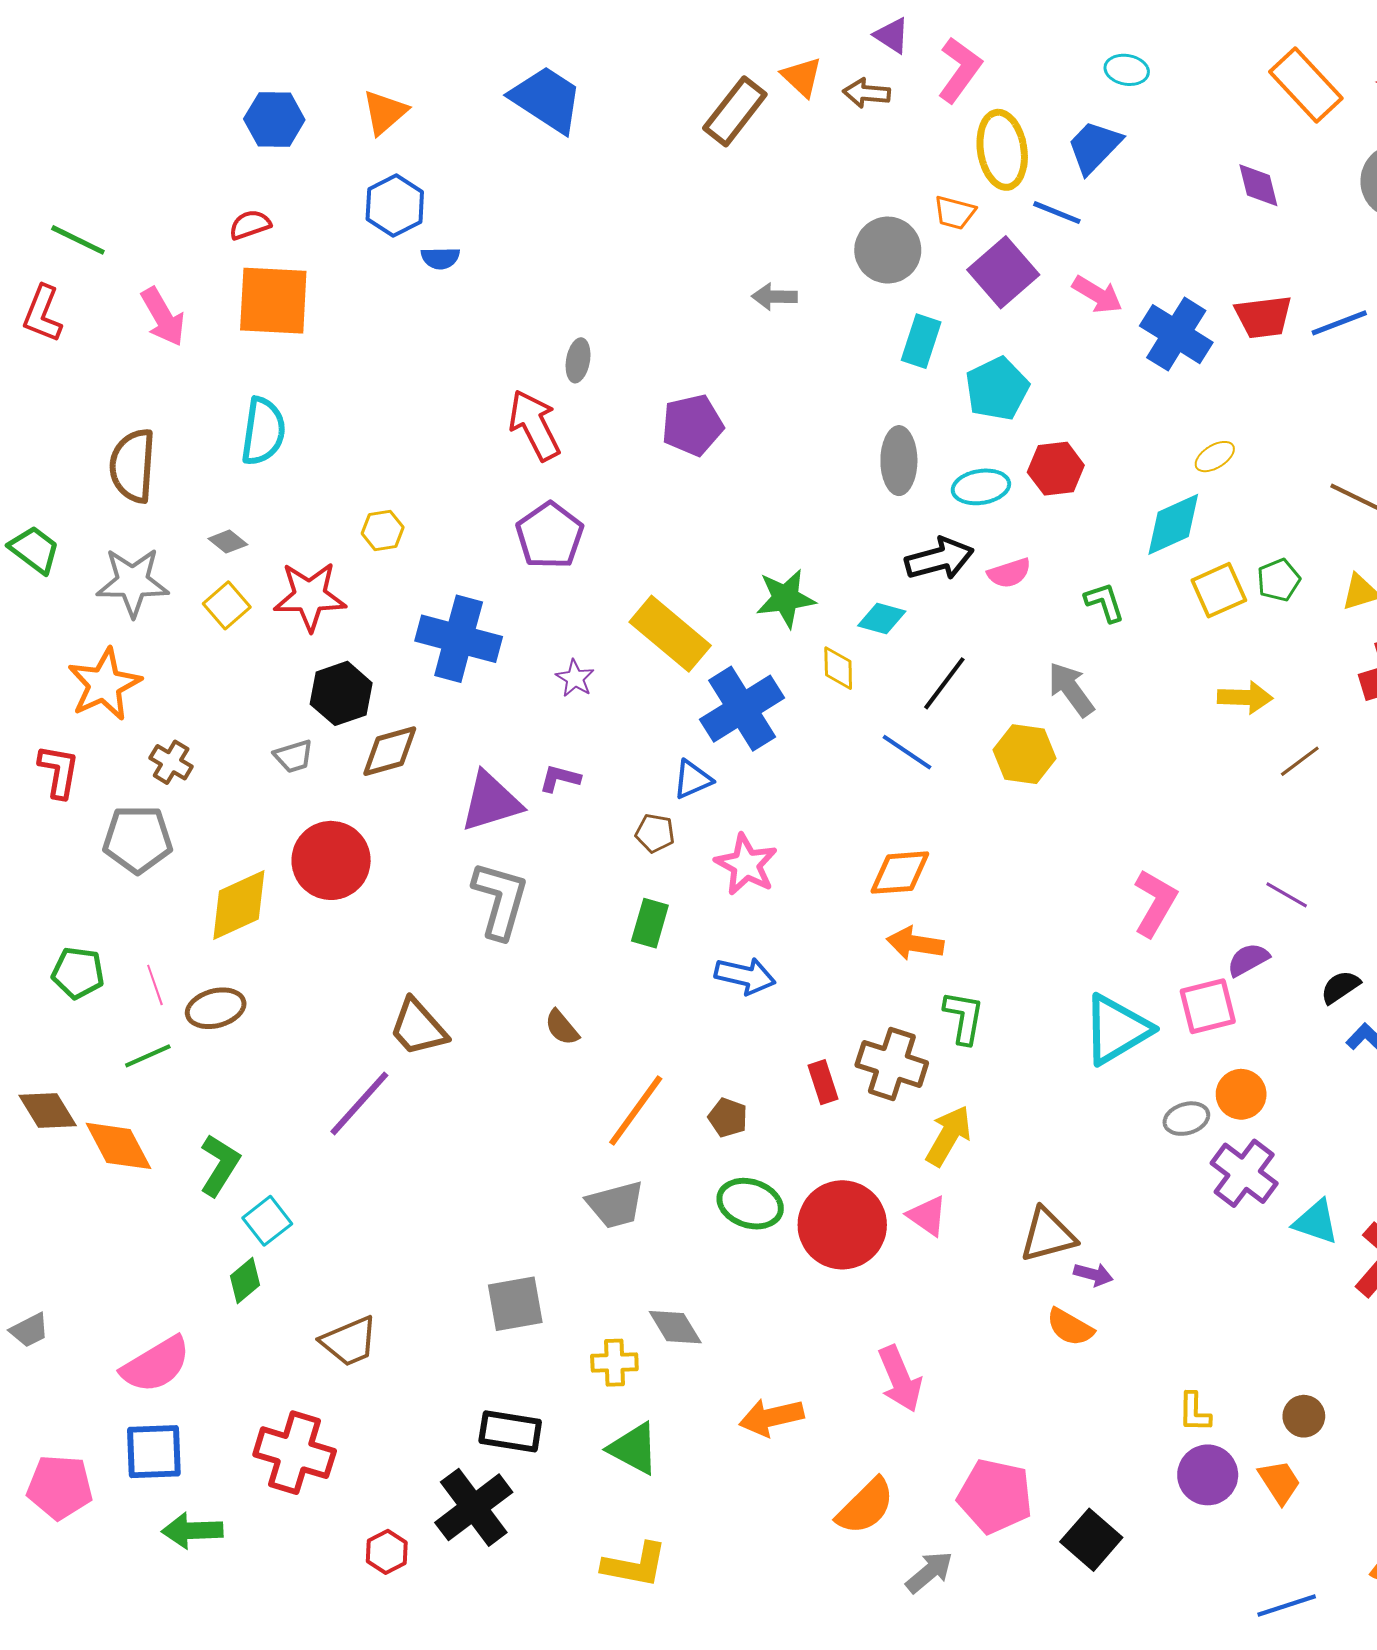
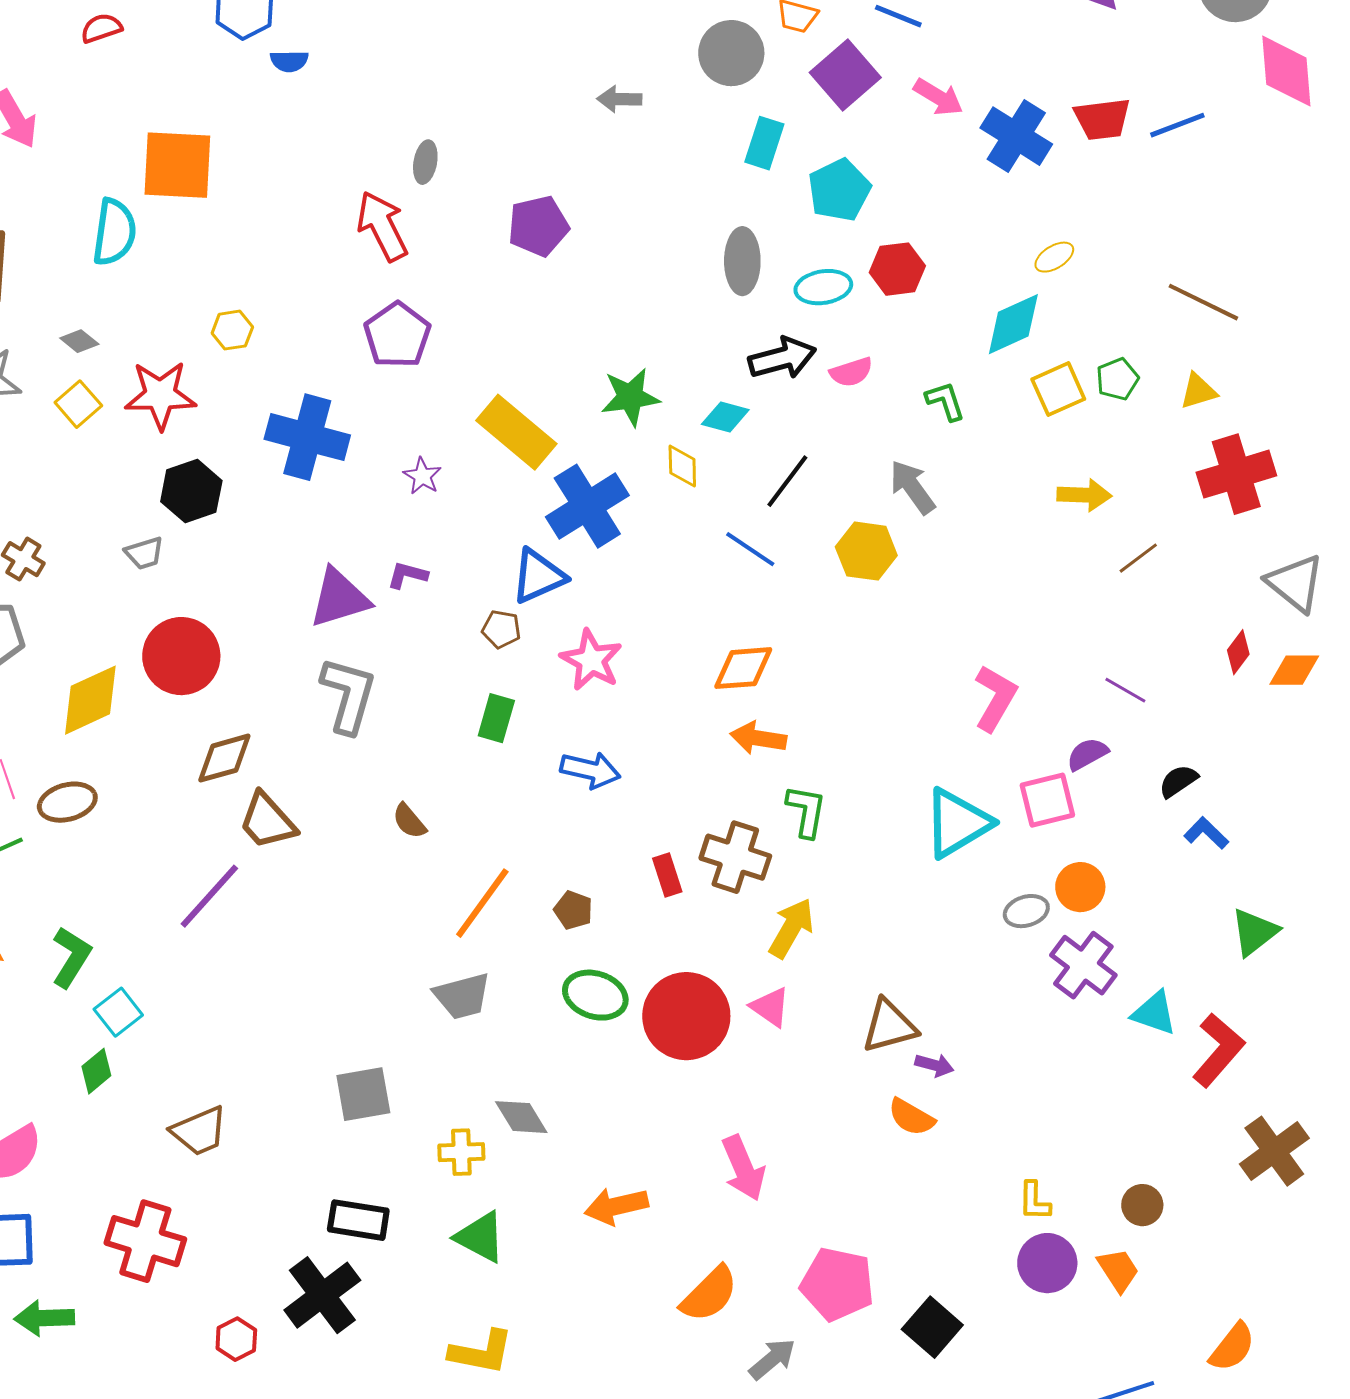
orange square: (273, 301) -> (177, 165), moved
brown diamond: (390, 751) -> (224, 758), moved
blue triangle: (692, 779) -> (538, 576), size x1.4

